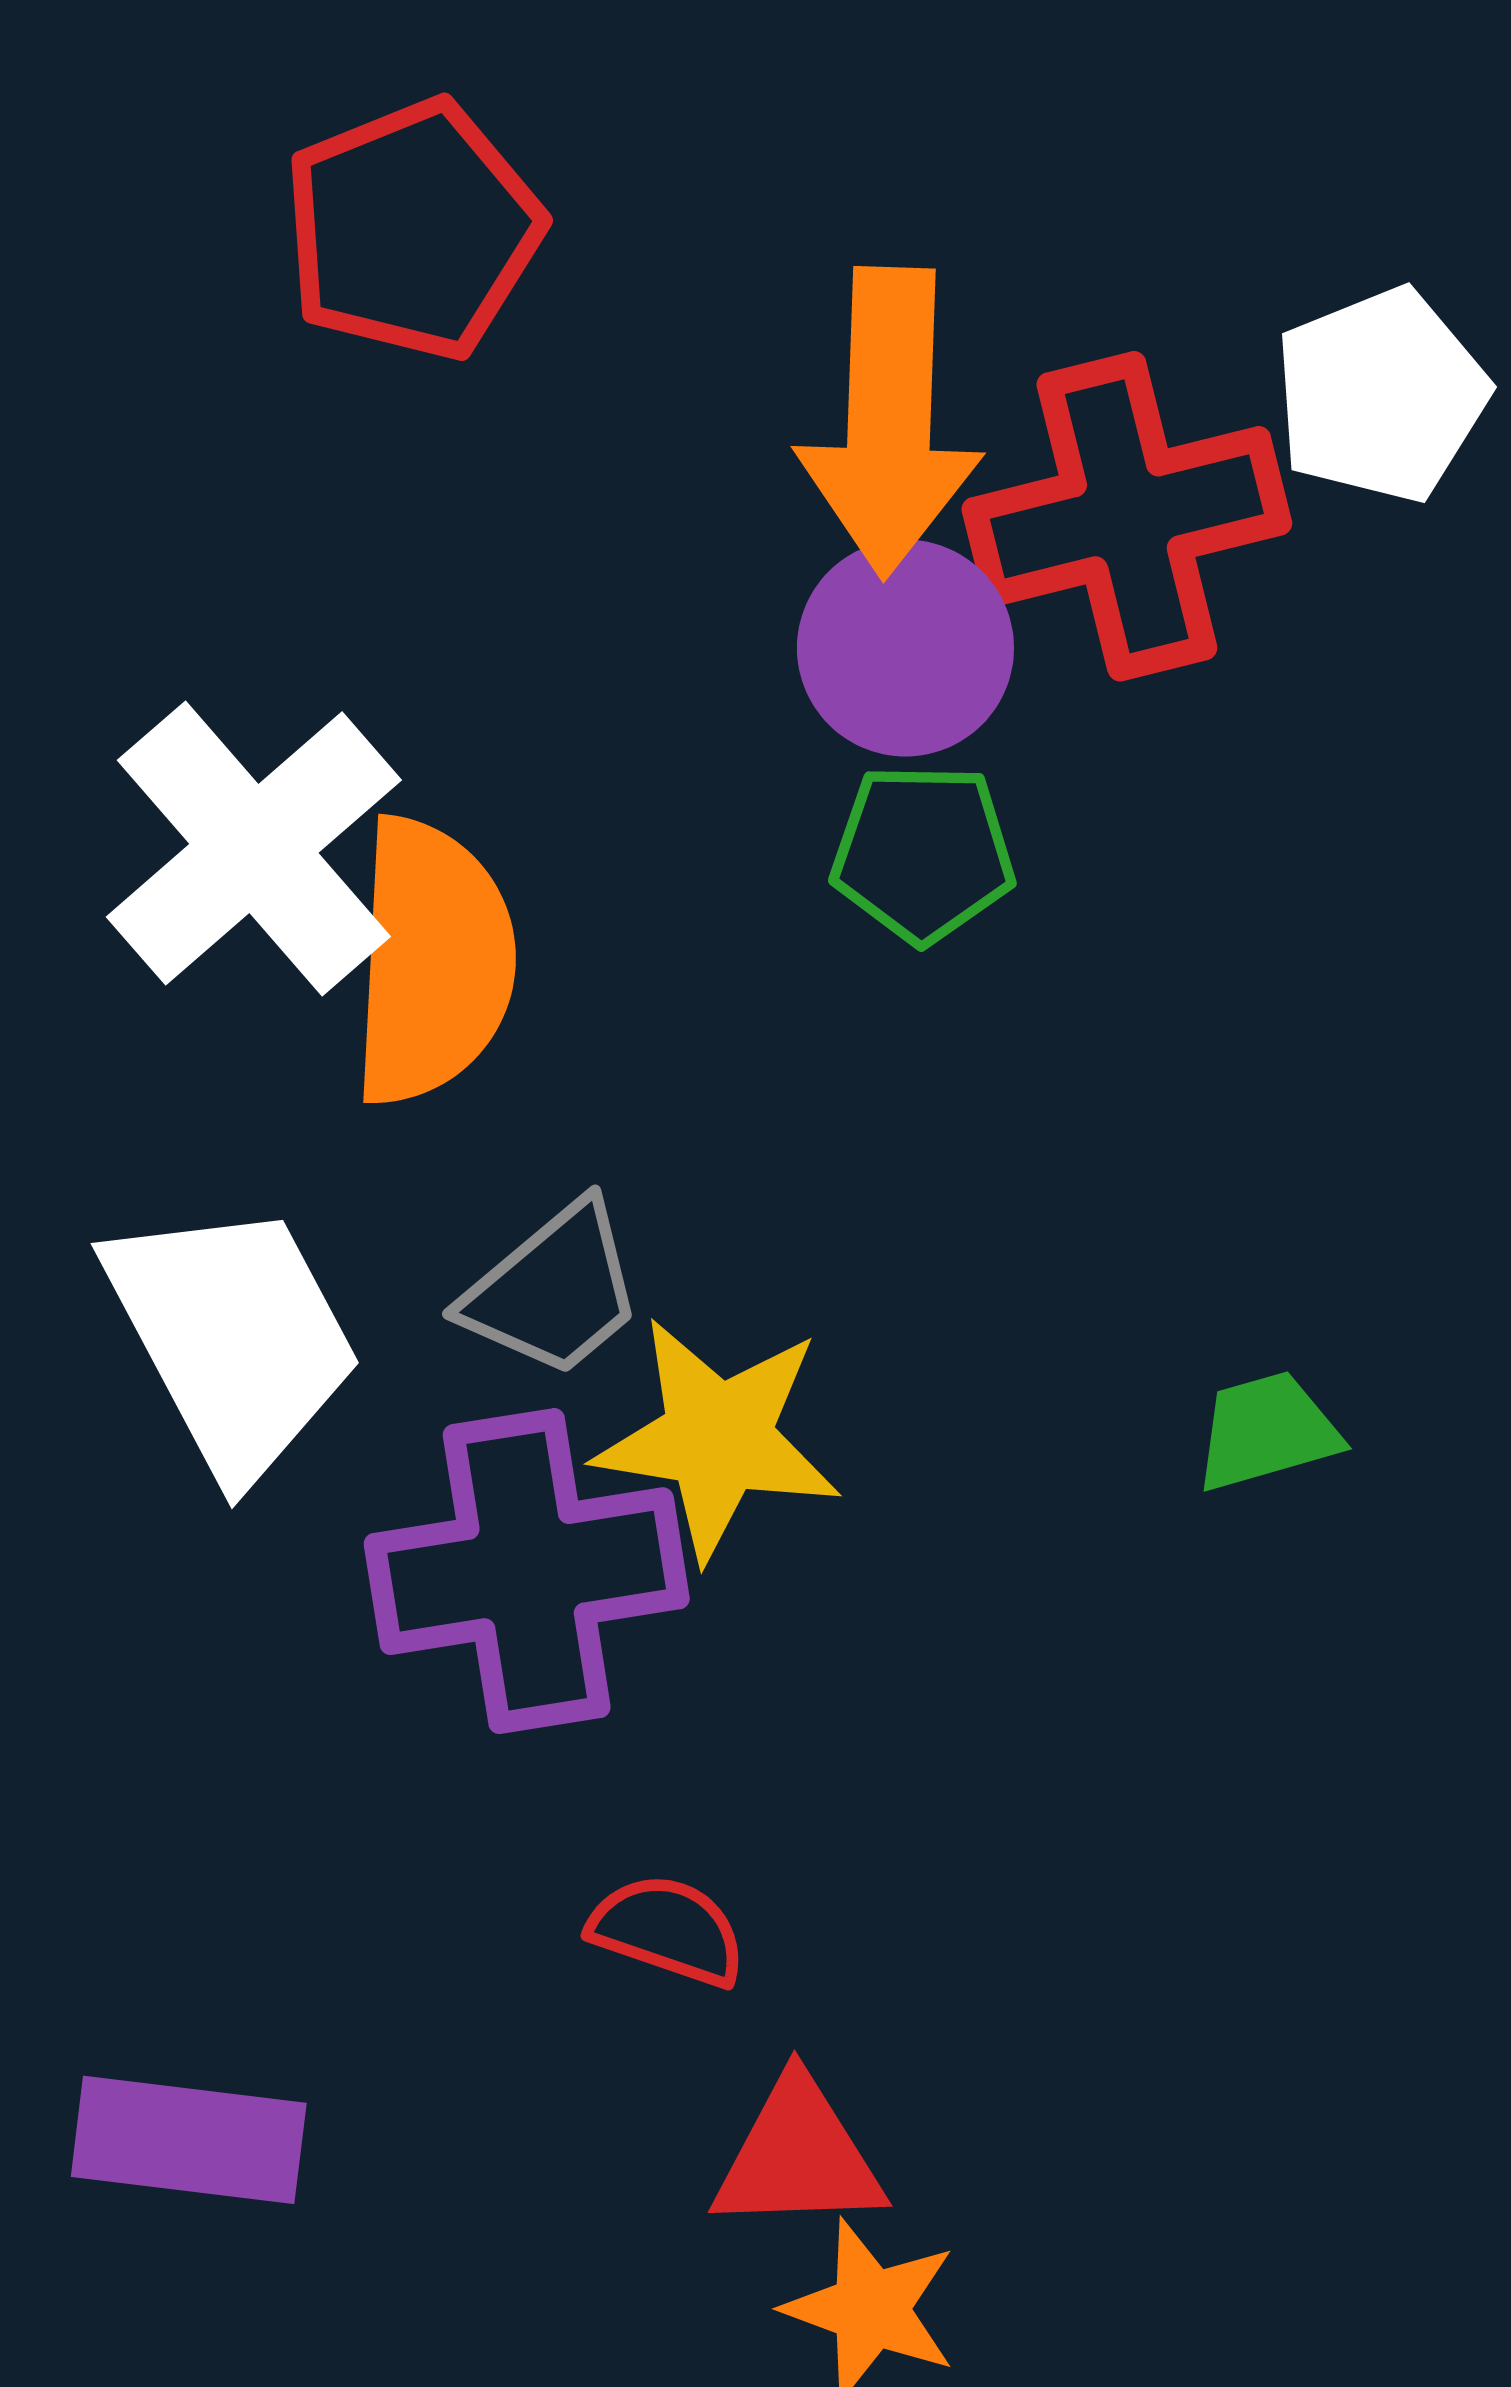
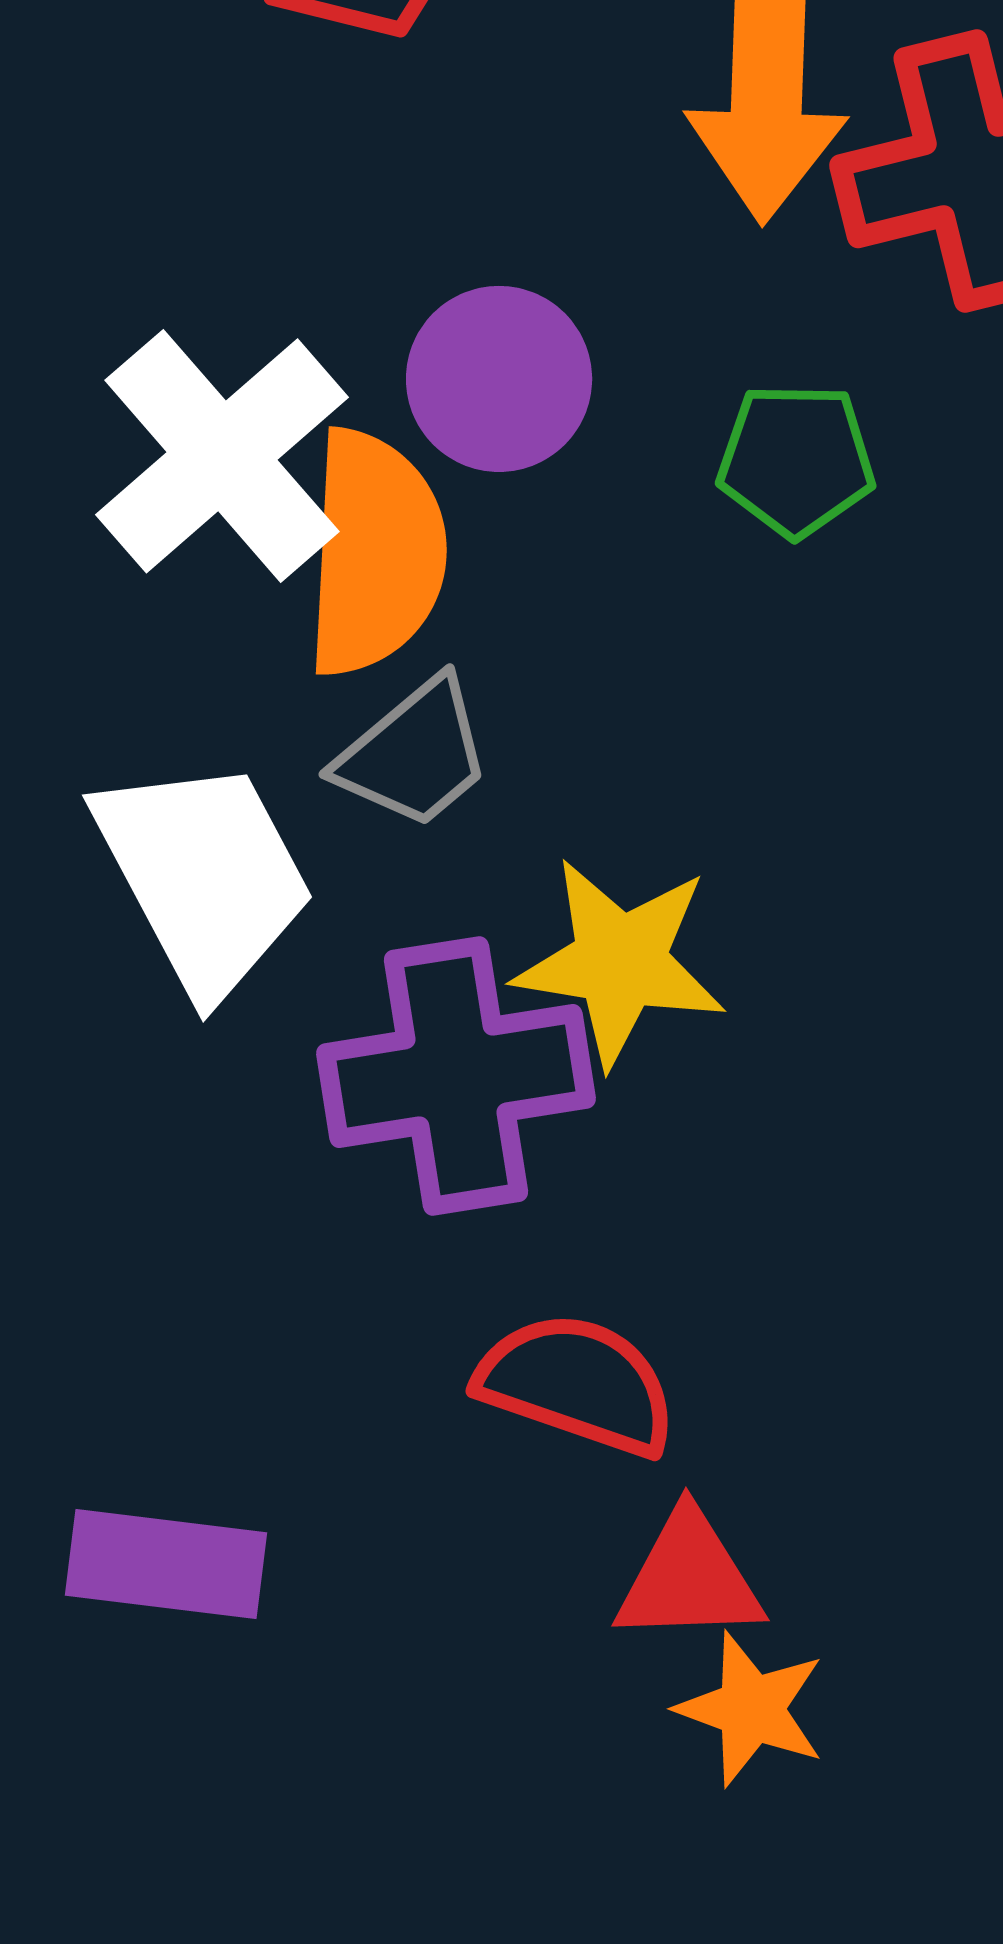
purple circle: (905, 648) -> (499, 379), moved
gray trapezoid: (553, 1290) -> (414, 754), moved
red semicircle: (668, 1930) -> (577, 1384), size x1.5

